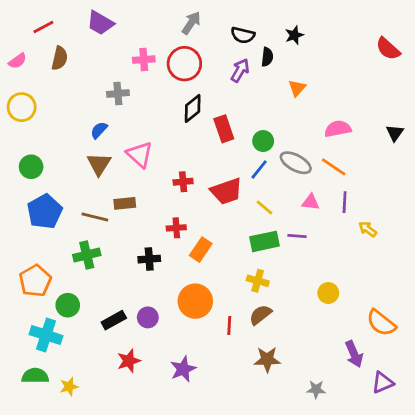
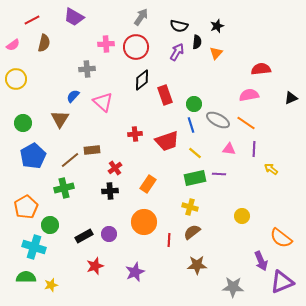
red semicircle: (388, 49) -> (261, 69), moved, turned 132
orange triangle: (297, 88) -> (216, 53), moved
black triangle: (395, 133) -> (291, 98), turned 32
pink triangle: (140, 155) -> (103, 102), moved
brown triangle: (99, 164) -> (60, 119), moved
blue line: (259, 170) -> (191, 125), turned -56
brown line: (95, 217) -> (70, 160), turned -54
red cross: (176, 228) -> (115, 168), moved, turned -32
purple triangle: (383, 383) -> (282, 282), size x1.4
gray star: (316, 389) -> (233, 287), size x1.5

